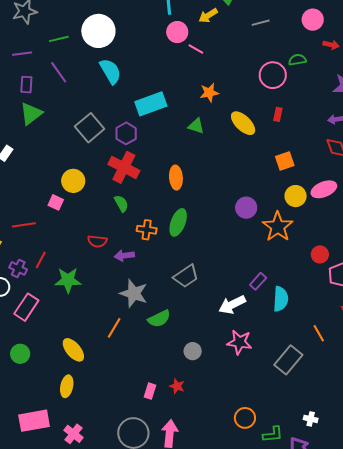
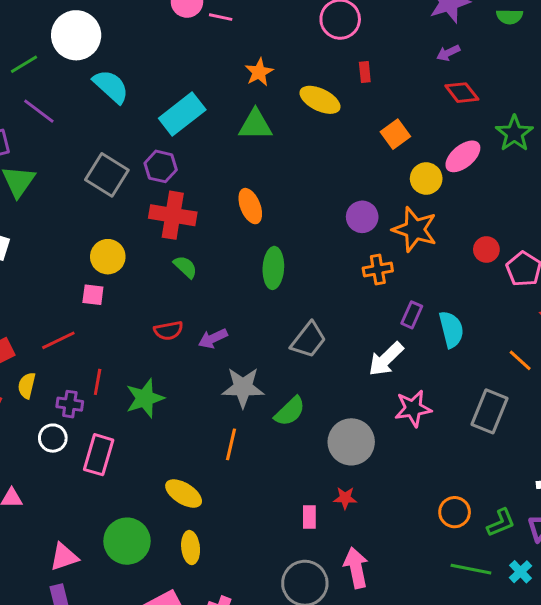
green triangle: (196, 126) -> (255, 125), size x1.4
orange cross: (147, 230) -> (378, 269), moved
gray circle: (193, 351) -> (351, 442), size x1.8
green circle: (20, 354) -> (127, 541), moved, size x1.6

